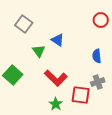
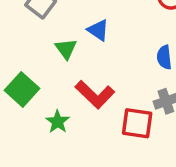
green star: (56, 104) -> (58, 122), moved

